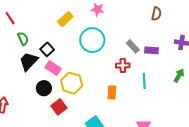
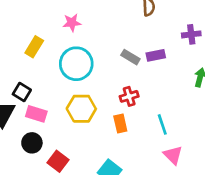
red cross: (123, 65) -> (129, 96), moved
cyan line: (144, 81) -> (162, 124), moved
yellow hexagon: (72, 83) -> (81, 109), moved

